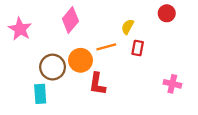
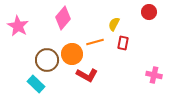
red L-shape: (97, 84) -> (87, 75), turned -70
cyan rectangle: (40, 94) -> (36, 84), turned -42

